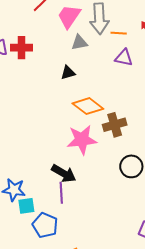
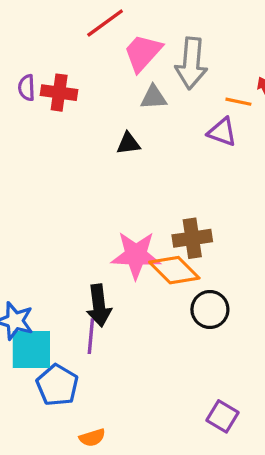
orange line: (119, 33) -> (238, 102), moved
orange diamond: (88, 106) -> (174, 270), moved
black arrow: (64, 173) -> (99, 306), turned 45
cyan square: (26, 206) -> (31, 349), size x1.6

